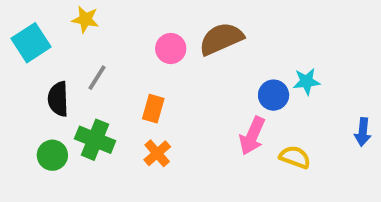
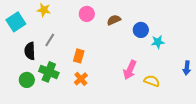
brown semicircle: (221, 39) -> (114, 20), size x0.6
pink circle: (171, 49) -> (87, 14), moved
blue circle: (274, 95) -> (141, 30), moved

